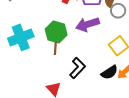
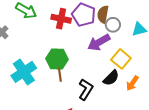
purple arrow: (87, 24) -> (99, 42), moved
black semicircle: (109, 72) -> (111, 78), moved

